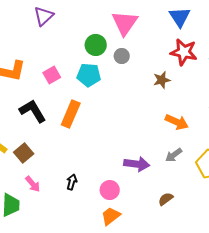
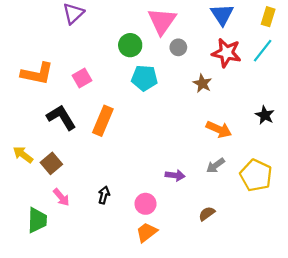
gray circle: (122, 56) -> (178, 47), moved
cyan pentagon: (89, 75) -> (144, 78), moved
brown star: (162, 80) -> (202, 83), turned -30
purple arrow: (137, 164) -> (175, 175), size x0.7

